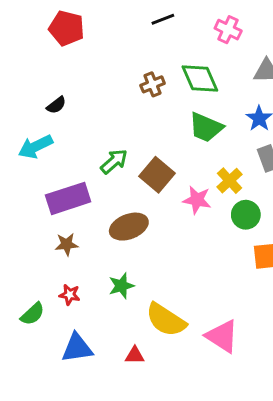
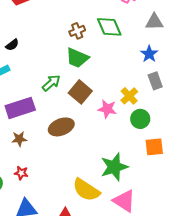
green trapezoid: (206, 127) -> (77, 58), moved
green star: (121, 286) -> (114, 167), moved, size x1.6

